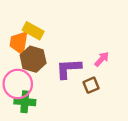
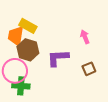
pink arrow: (102, 59) -> (85, 37), moved, turned -64
brown square: (91, 85) -> (89, 69), moved

